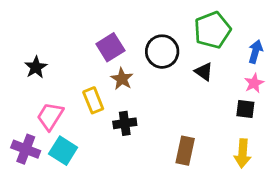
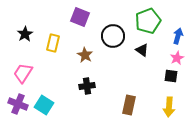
purple square: (110, 47) -> (80, 17), moved, turned -36
black star: (36, 67) -> (25, 34), moved
yellow rectangle: (93, 100) -> (53, 43), moved, turned 36
pink trapezoid: (50, 116) -> (23, 73), moved

